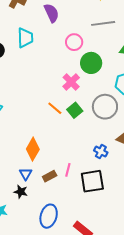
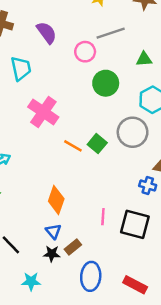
pink circle: (74, 42) -> (85, 52), moved
pink cross: (71, 82) -> (43, 112), moved, size x1.4
blue cross: (101, 152) -> (148, 185), moved
brown rectangle: (50, 176) -> (73, 247), moved
black square: (92, 181) -> (135, 224), turned 35

